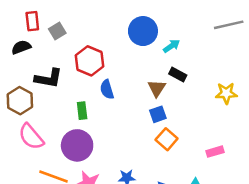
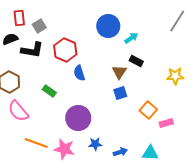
gray line: (229, 25) -> (177, 21), turned -45
black L-shape: (48, 78) -> (32, 50), moved
green rectangle: (82, 111) -> (49, 91), moved, turned -48
orange square: (167, 139) -> (148, 110), moved
purple circle: (77, 145) -> (78, 118), moved

